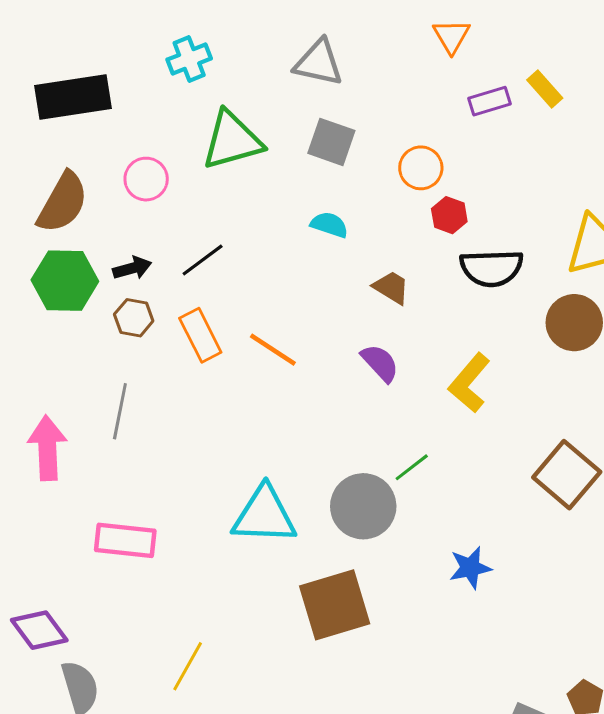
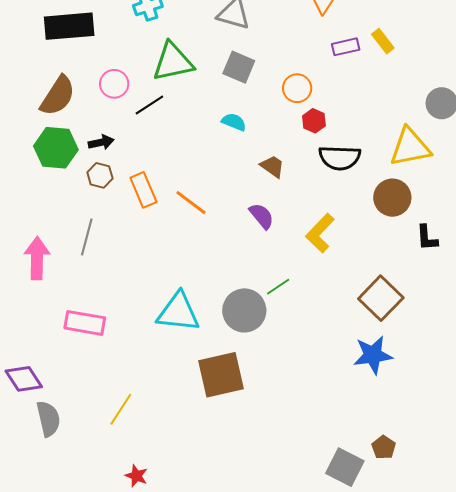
black line: (203, 260) -> (149, 105), moved
blue star: (470, 568) -> (373, 355), moved, size x1.4

